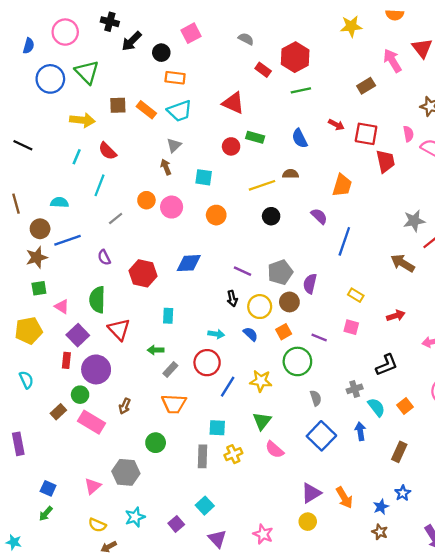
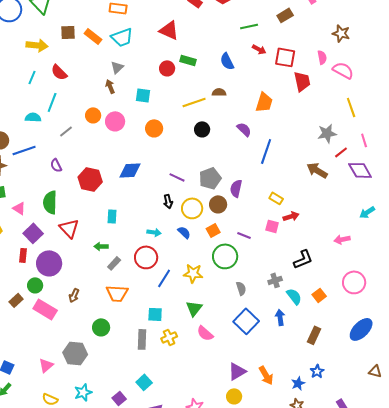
green line: (301, 90) -> (249, 26), moved
cyan semicircle: (59, 202) -> (33, 117), moved
red arrow: (396, 316) -> (291, 216), moved

